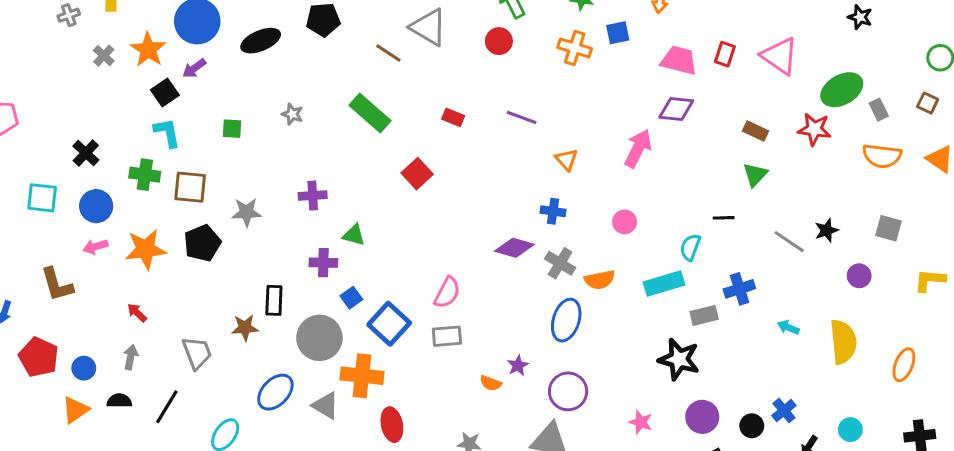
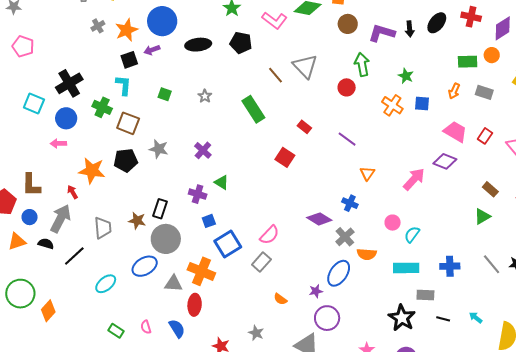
black cross: (86, 153) -> (69, 83), size x1.5
red square: (417, 174) -> (285, 157), moved, turned -30
purple cross: (313, 196) -> (203, 150), turned 30
black line: (724, 218) -> (443, 319), moved
cyan semicircle: (690, 247) -> (412, 234), moved
orange star: (146, 249) -> (92, 171), moved
brown L-shape: (57, 285) -> (31, 185), moved
blue cross: (739, 289) -> (450, 266), moved
gray rectangle: (447, 336) -> (261, 262), turned -60
gray circle: (319, 338) -> (166, 239), moved
gray arrow: (131, 357) -> (61, 219), size x1.8
purple star: (518, 366) -> (316, 291), moved
gray triangle: (326, 406) -> (173, 284), turned -42
red ellipse: (392, 425) -> (195, 305), moved

